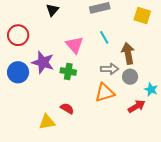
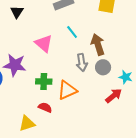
gray arrow: (110, 69) -> (82, 62), turned 90
green cross: (68, 71) -> (44, 82), moved
orange triangle: (105, 93) -> (67, 90), moved

